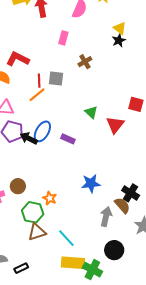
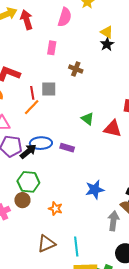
brown cross: (85, 62) -> (76, 69), turned -32
red triangle: (115, 125) -> (113, 129), turned -48
blue ellipse: (42, 131) -> (41, 143), turned 65
black arrow: (29, 138) -> (28, 151), turned 120
green hexagon: (33, 212) -> (28, 182), moved
cyan line: (66, 238) -> (76, 247), turned 42

